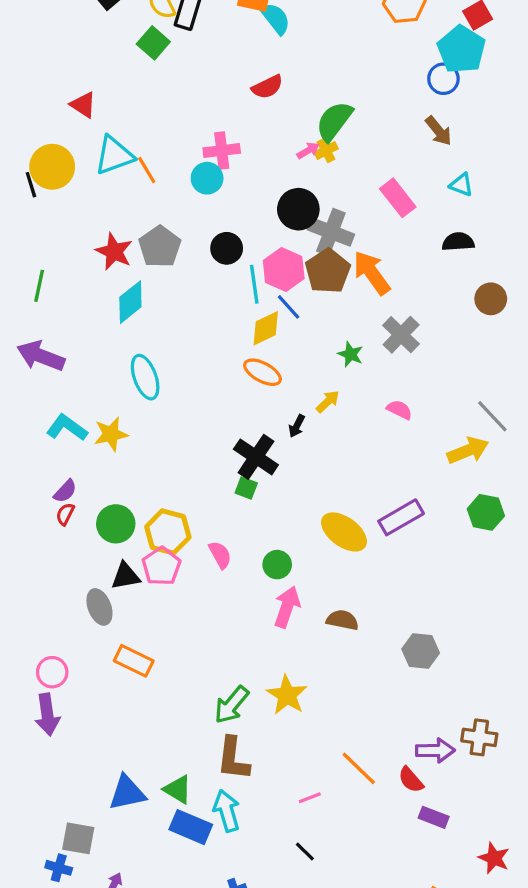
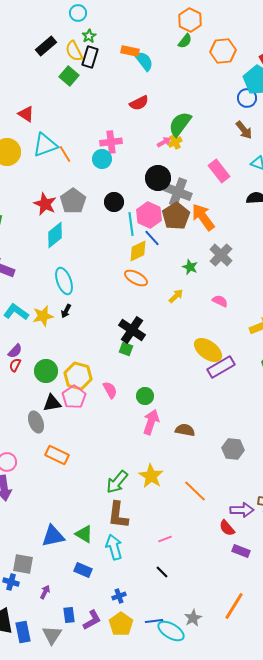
black arrow: (297, 426) -> (66, 311), moved
yellow ellipse: (344, 532) -> (208, 350), moved
orange line: (359, 768) -> (195, 491), moved
blue rectangle: (191, 827) -> (83, 570), moved, size x0.7

